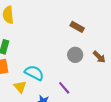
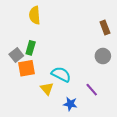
brown rectangle: (77, 27) -> (105, 28), turned 40

